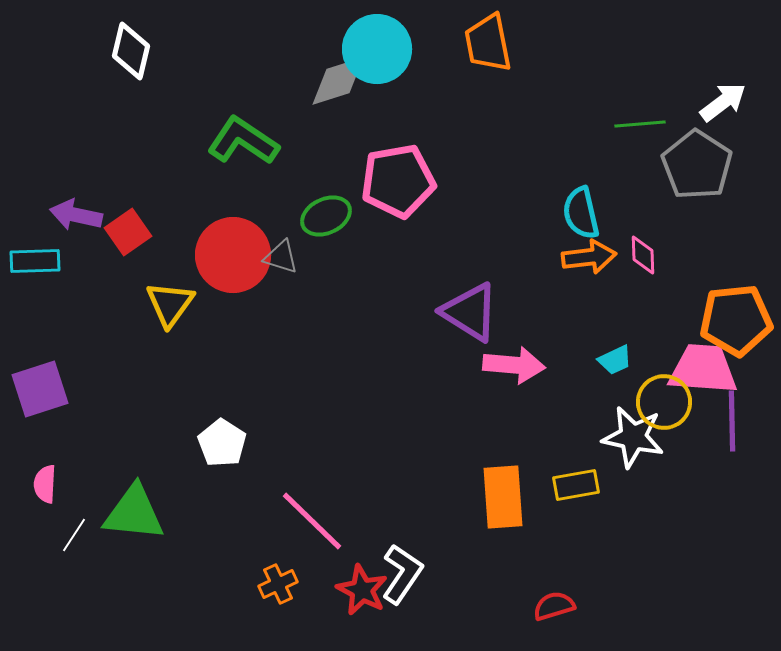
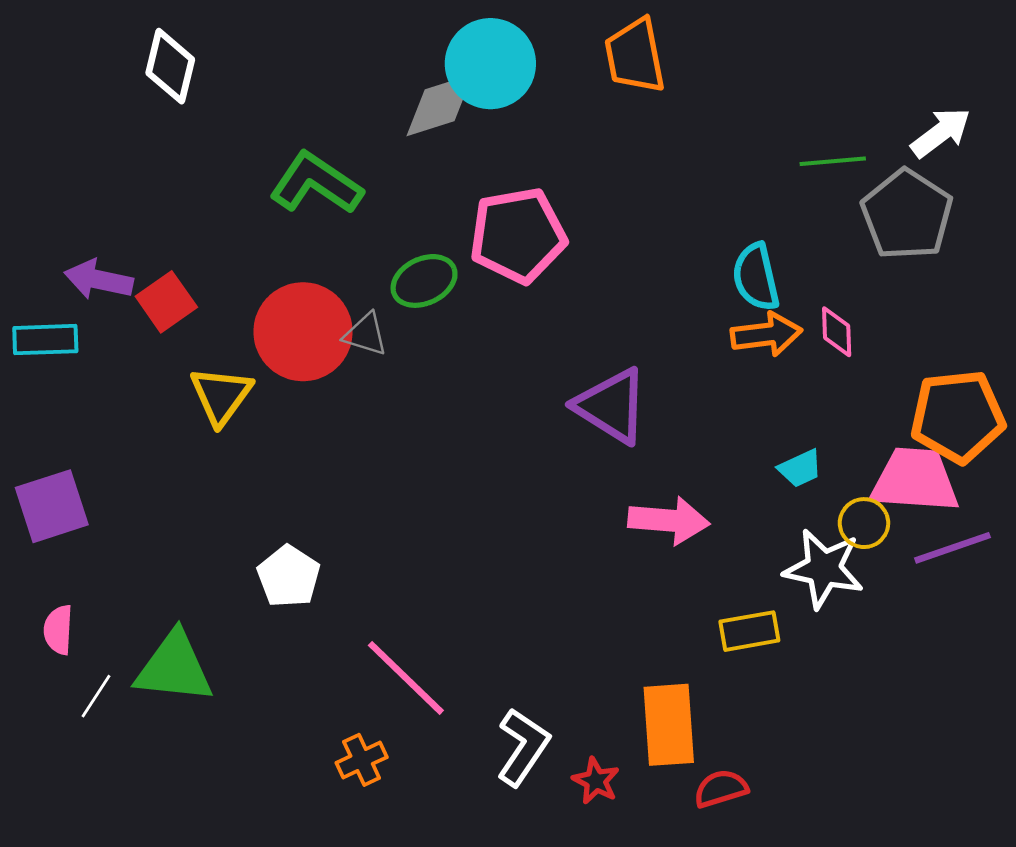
pink arrow: (514, 365) -> (669, 520), moved
yellow circle: (664, 402) -> (864, 523), size x0.7
purple line: (732, 421) -> (952, 548), turned 72
orange rectangle: (503, 497) -> (669, 725), moved
red star: (362, 590) -> (596, 781), moved, size x0.7

